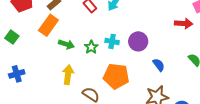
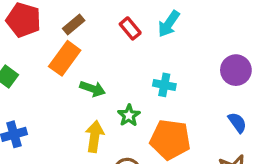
purple circle: (138, 41) -> (236, 70), moved
green star: (91, 47) -> (129, 115), moved

